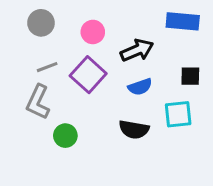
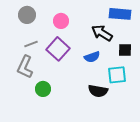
black arrow: (137, 50) -> (102, 33), moved, turned -125
black semicircle: (134, 129) -> (98, 91), moved

